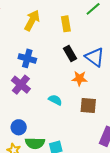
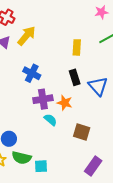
yellow arrow: (32, 20) -> (27, 36), moved
orange star: (80, 78) -> (65, 103), moved
purple cross: (21, 85) -> (43, 99), moved, turned 30

